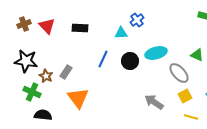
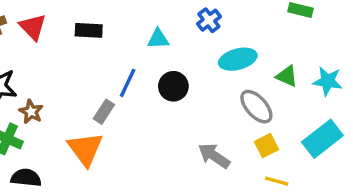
blue cross: (137, 20) -> (209, 20), moved
cyan ellipse: (156, 53) -> (238, 59), moved
gray rectangle: (66, 72) -> (104, 112), moved

